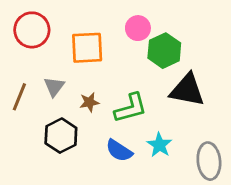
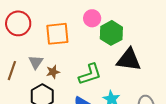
brown star: (89, 102) -> (53, 72), moved

